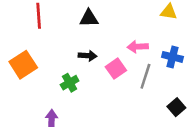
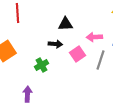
black triangle: (89, 18) -> (65, 24), moved

